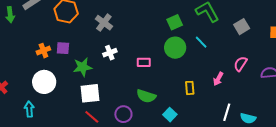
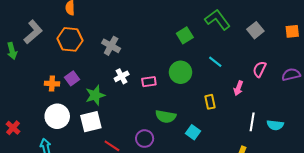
cyan line: (201, 42) -> (215, 62), moved
purple square: (63, 48) -> (72, 78), turned -32
green circle: (175, 48) -> (181, 72), moved
orange cross: (43, 51) -> (52, 84), turned 32
pink rectangle: (144, 62) -> (149, 82), moved
white square: (90, 93) -> (91, 122), moved

